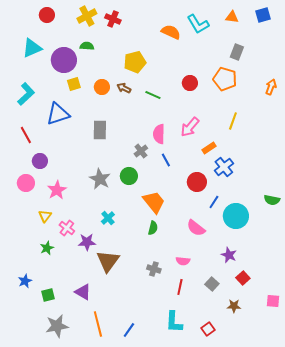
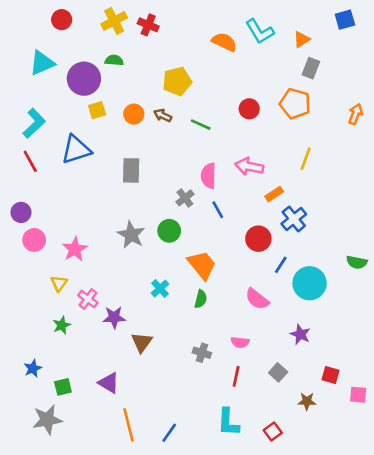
orange triangle: (232, 17) -> (302, 39), moved, turned -40
pink arrow: (190, 127) -> (249, 167), turned 60
red line: (26, 135) -> (30, 161), moved
purple circle: (40, 161) -> (21, 212), moved
cyan cross: (108, 218) -> (160, 288), moved
brown triangle: (108, 261) -> (142, 342), size x0.7
red square: (243, 278) -> (331, 375), moved, turned -32
gray star: (57, 326) -> (47, 420), moved

